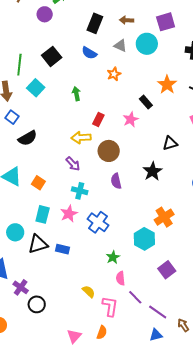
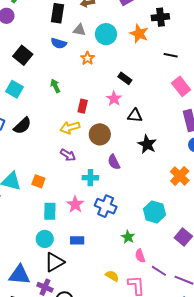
cyan circle: (147, 44) -> (106, 34), moved
gray triangle: (120, 46) -> (79, 30), moved
orange star: (167, 84) -> (139, 34), moved
black semicircle: (28, 138) -> (22, 126), moved
black triangle: (170, 143) -> (135, 115), moved, turned 35
cyan cross: (80, 191) -> (90, 178), moved
orange cross: (164, 217) -> (180, 176), moved
cyan circle: (15, 232) -> (45, 239), moved
black triangle: (38, 244) -> (54, 262), moved

